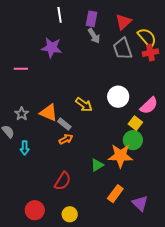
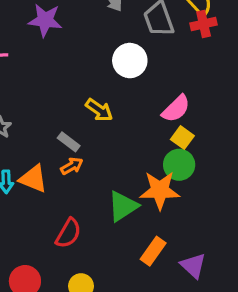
white circle: (118, 97) -> (130, 61), moved
pink semicircle: (149, 106) -> (176, 109), moved
orange triangle: (49, 113) -> (33, 179), moved
green triangle: (97, 165) -> (123, 206), size x1.5

